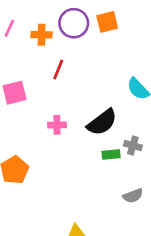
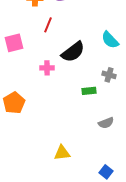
black semicircle: (102, 122) -> (73, 52), moved
gray cross: (133, 145) -> (109, 75), moved

